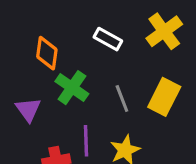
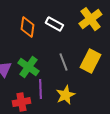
orange diamond: (47, 53) -> (27, 27), moved
green cross: (72, 88) -> (28, 67), moved

